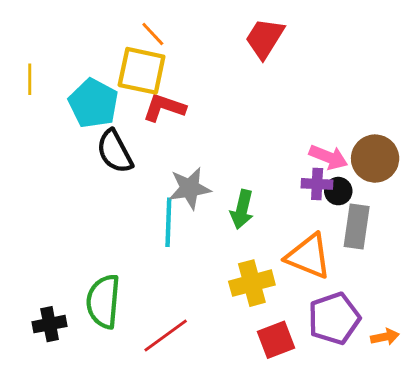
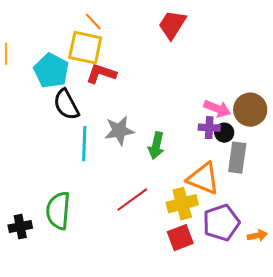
cyan line: (168, 222) -> (84, 144), moved
yellow cross: (252, 283) -> (182, 204), moved
red line: (166, 335) -> (132, 200), moved

